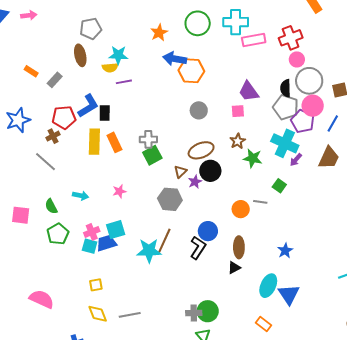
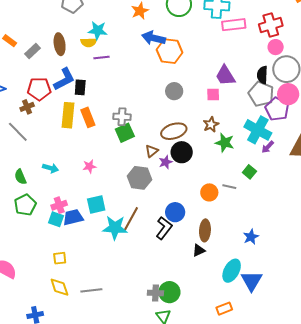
brown ellipse: (80, 55) -> (60, 44), moved
cyan square: (116, 230) -> (96, 204), moved
orange rectangle: (264, 324) -> (224, 309), turned -63

